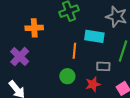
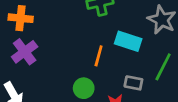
orange cross: (34, 28) -> (21, 18), moved

